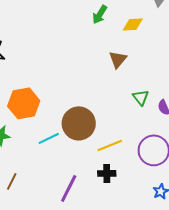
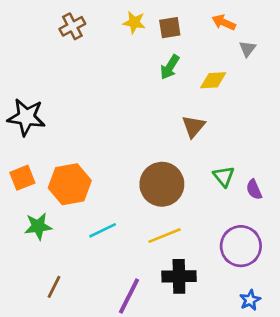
brown circle: (79, 123) -> (162, 184), moved
yellow line: (110, 145) -> (165, 236), moved
black cross: (107, 173) -> (179, 276), size x1.4

